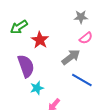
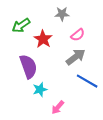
gray star: (81, 17) -> (62, 14), moved
pink semicircle: (86, 38) -> (78, 35), moved

